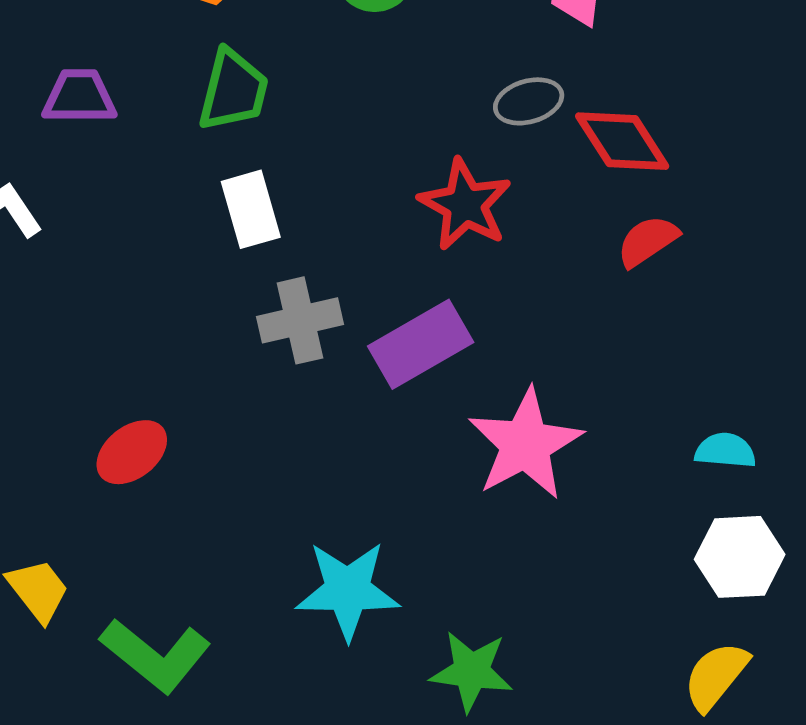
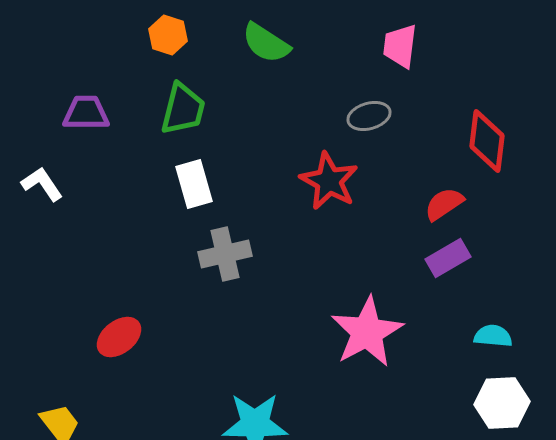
red diamond: (622, 141) -> (487, 141), moved, turned 40
purple rectangle: (421, 344) -> (448, 258), moved, size x0.7

